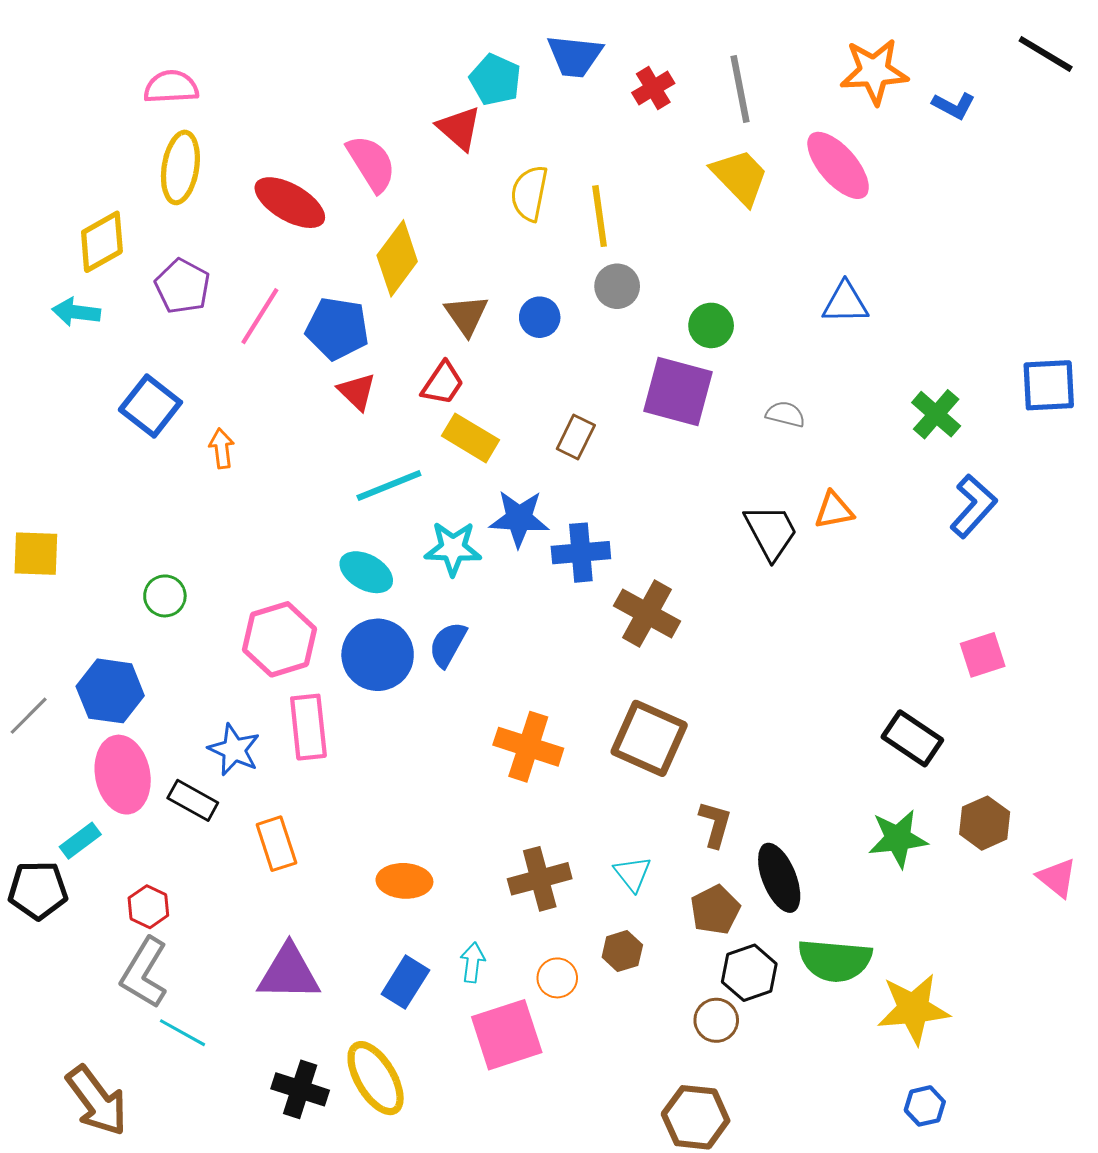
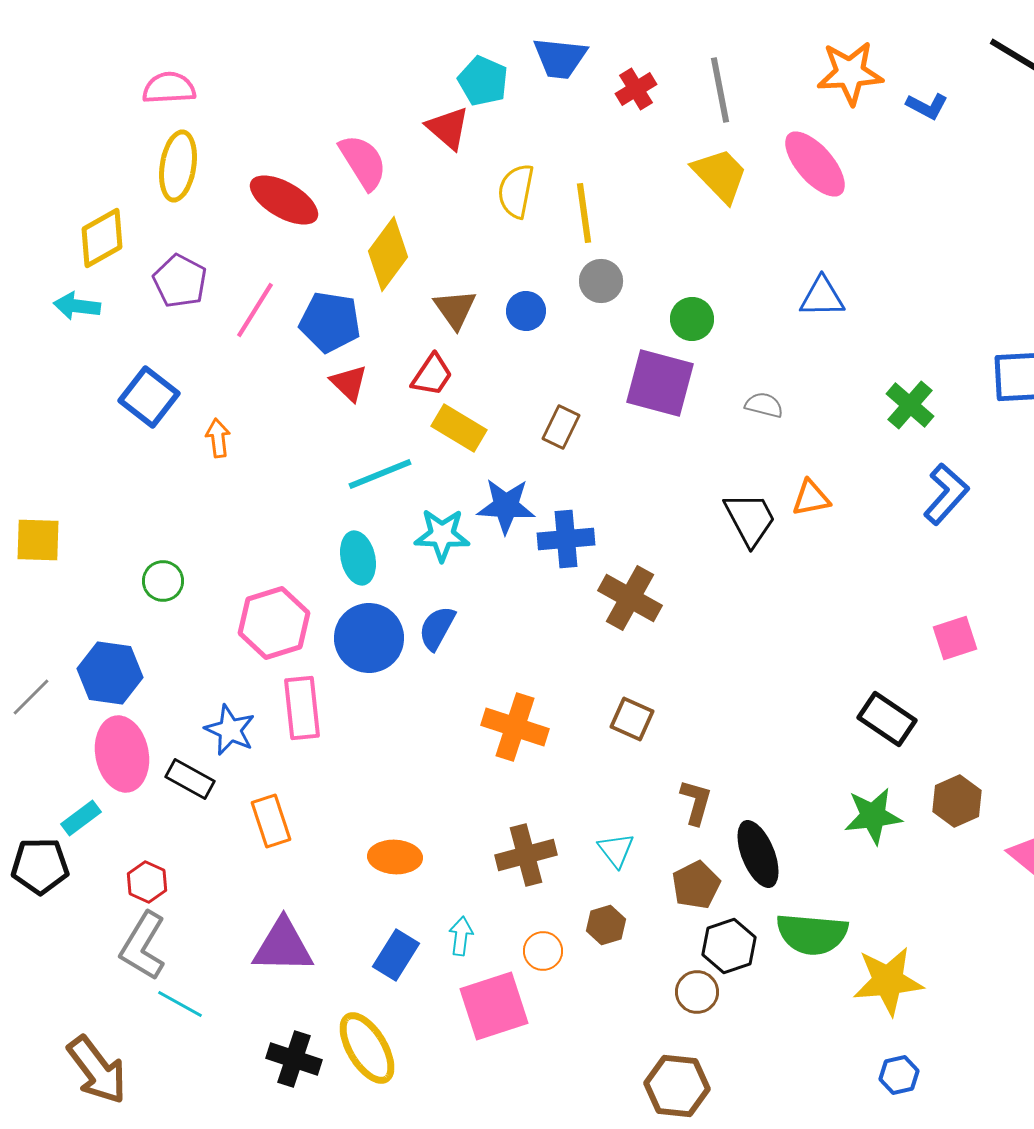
cyan ellipse: (366, 572) -> (358, 558), turned 48
brown square: (649, 738) -> (632, 719), size x0.6

